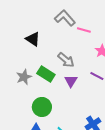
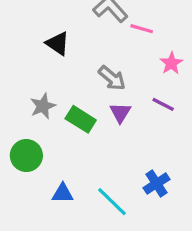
green rectangle: (46, 74) -> (81, 119), moved
green circle: (42, 107) -> (26, 156), moved

